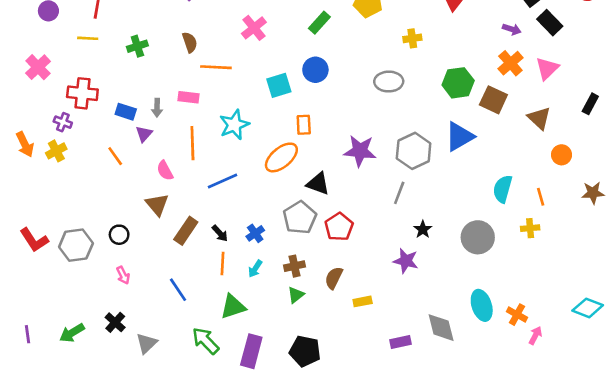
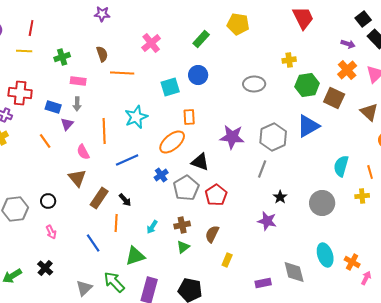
yellow cross: (412, 38) -> (289, 60), moved
pink rectangle: (188, 97) -> (78, 81), moved
blue cross: (255, 233) -> (161, 175), moved
orange line: (223, 263) -> (116, 223), moved
yellow rectangle: (363, 301) -> (227, 260), moved, turned -56
gray triangle: (147, 343) -> (84, 288), moved

